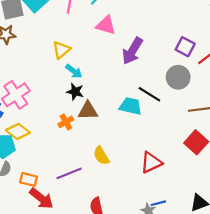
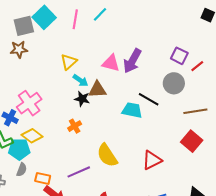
pink triangle: (106, 25) -> (111, 63), moved
brown triangle: (88, 111) -> (97, 90), moved
yellow semicircle: (101, 156) -> (107, 155), size x1.4

